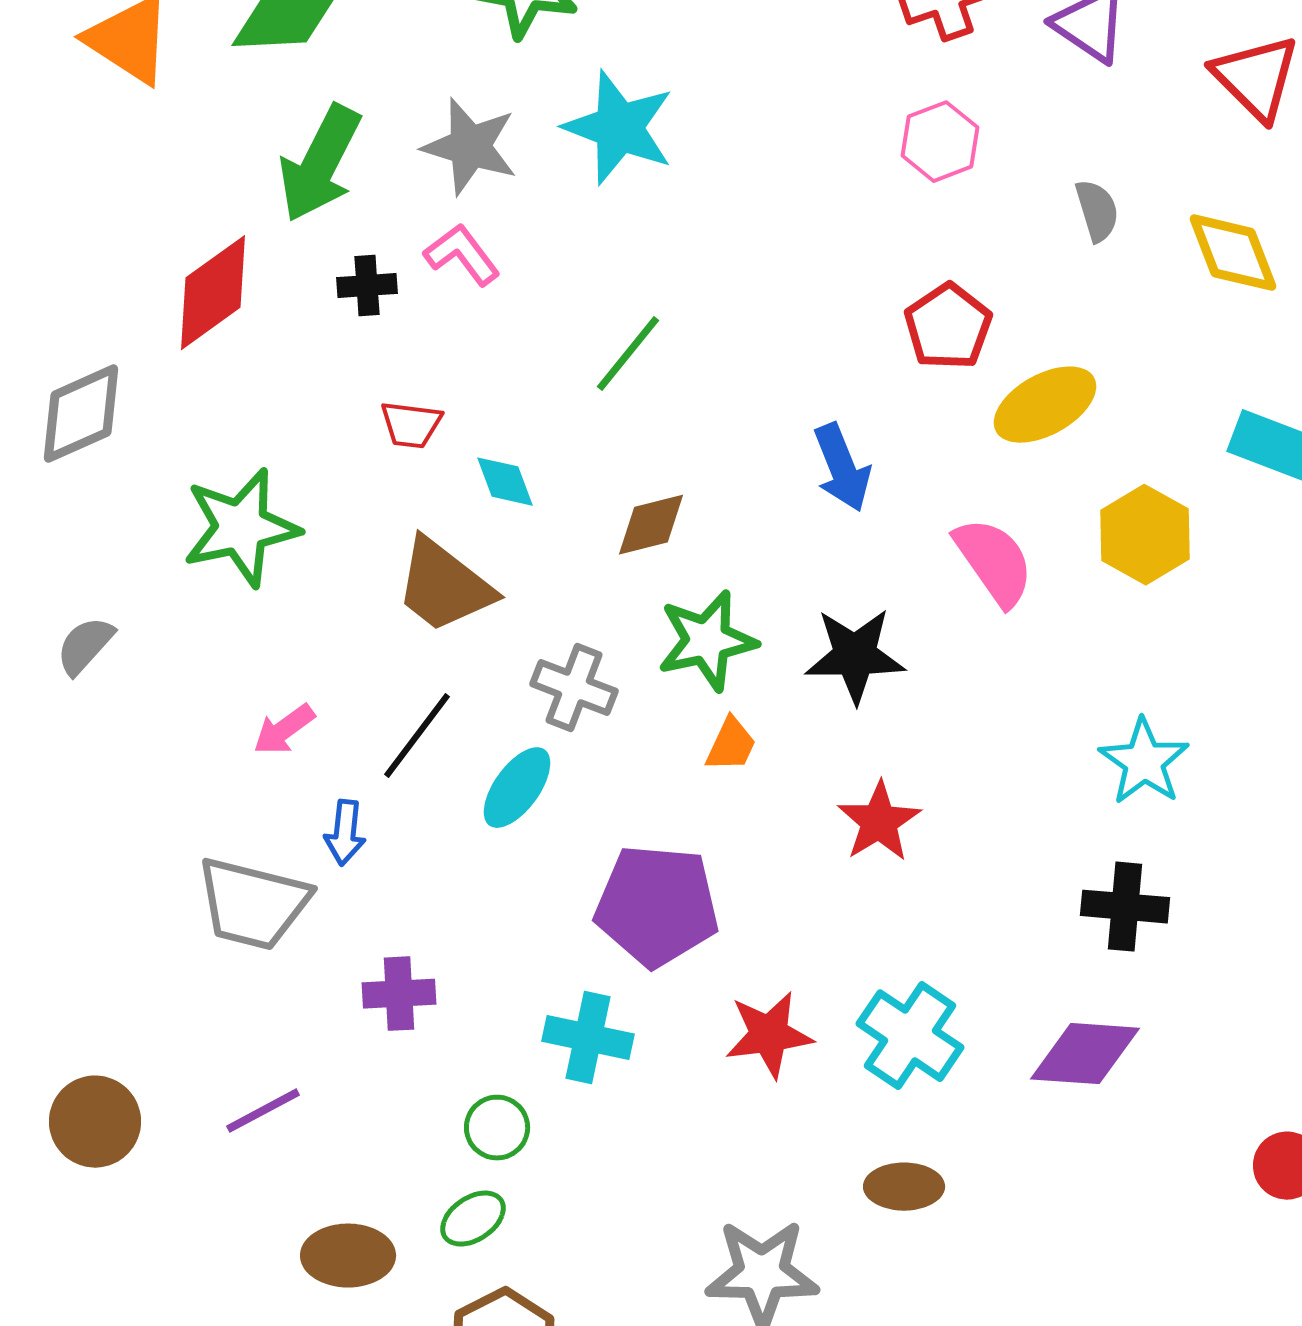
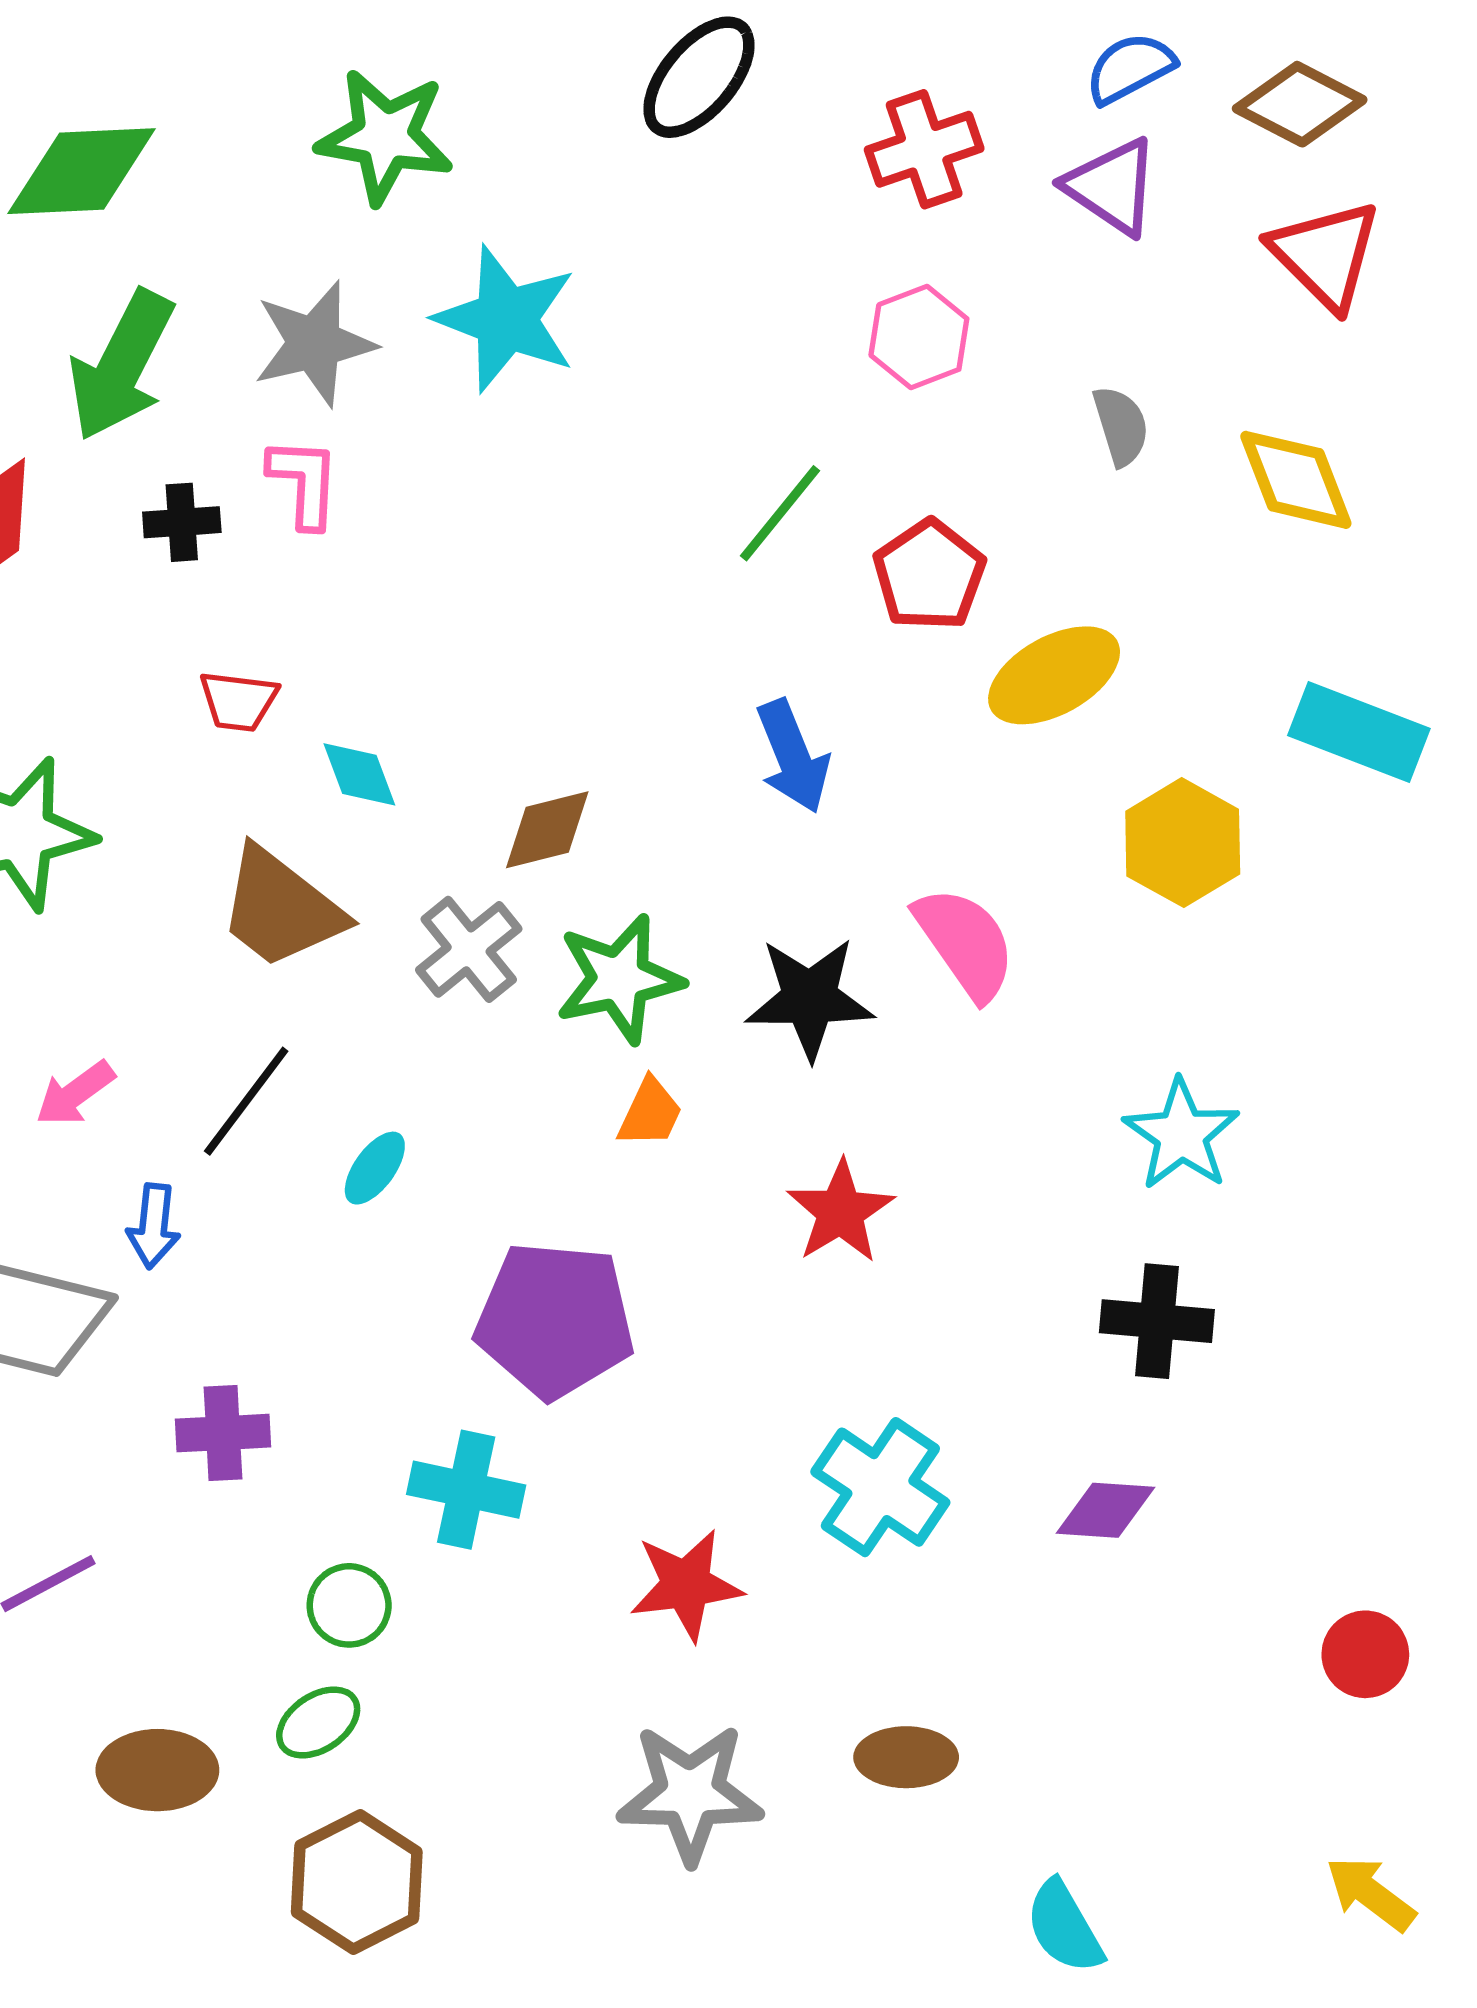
gray star: (470, 147) -> (314, 343), turned -30
pink L-shape: (462, 255) -> (304, 482), turned 40
green line: (628, 354) -> (780, 513), moved
pink semicircle: (994, 562) -> (965, 943), moved
gray cross: (574, 688) -> (469, 949), moved, turned 30
cyan ellipse: (517, 788) -> (375, 1168), size x0.7
red star: (769, 1035) -> (686, 1585), moved
purple diamond: (1085, 1054) -> (1105, 1510), size x0.7
brown ellipse: (904, 1187) -> (906, 1757), moved

